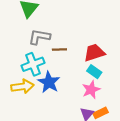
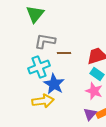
yellow arrow: (22, 86) -> (43, 101), moved
pink star: (91, 90) -> (94, 91), turned -30

